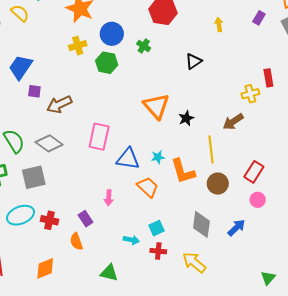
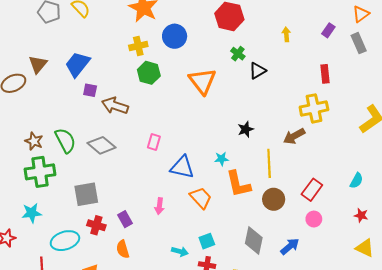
green cross: (144, 46) -> (238, 54), moved
green hexagon: (107, 63) -> (149, 73), moved
red rectangle: (268, 78) -> (325, 74), moved
yellow cross: (250, 94) -> (314, 108), size x1.5
brown arrow: (59, 104) -> (115, 106), turned 40
orange triangle: (156, 106) -> (202, 81), moved
pink rectangle: (99, 137) -> (154, 142), size x0.6
cyan star: (158, 157) -> (221, 159), moved
gray square: (34, 177) -> (86, 194), moved
cyan ellipse: (21, 215) -> (65, 241), moved
purple rectangle: (86, 219) -> (125, 219), moved

